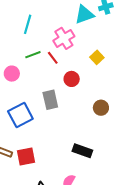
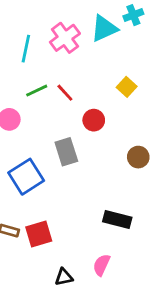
pink cross: (64, 38) -> (65, 38), moved

